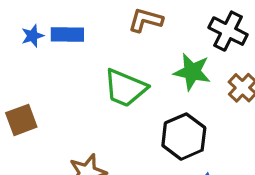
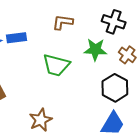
black hexagon: (184, 137) -> (115, 88), moved

